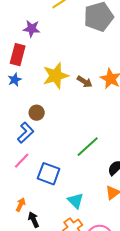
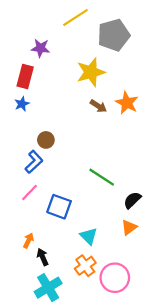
yellow star: (56, 76) -> (91, 72), moved
green line: (88, 147) -> (102, 177), turned 75

